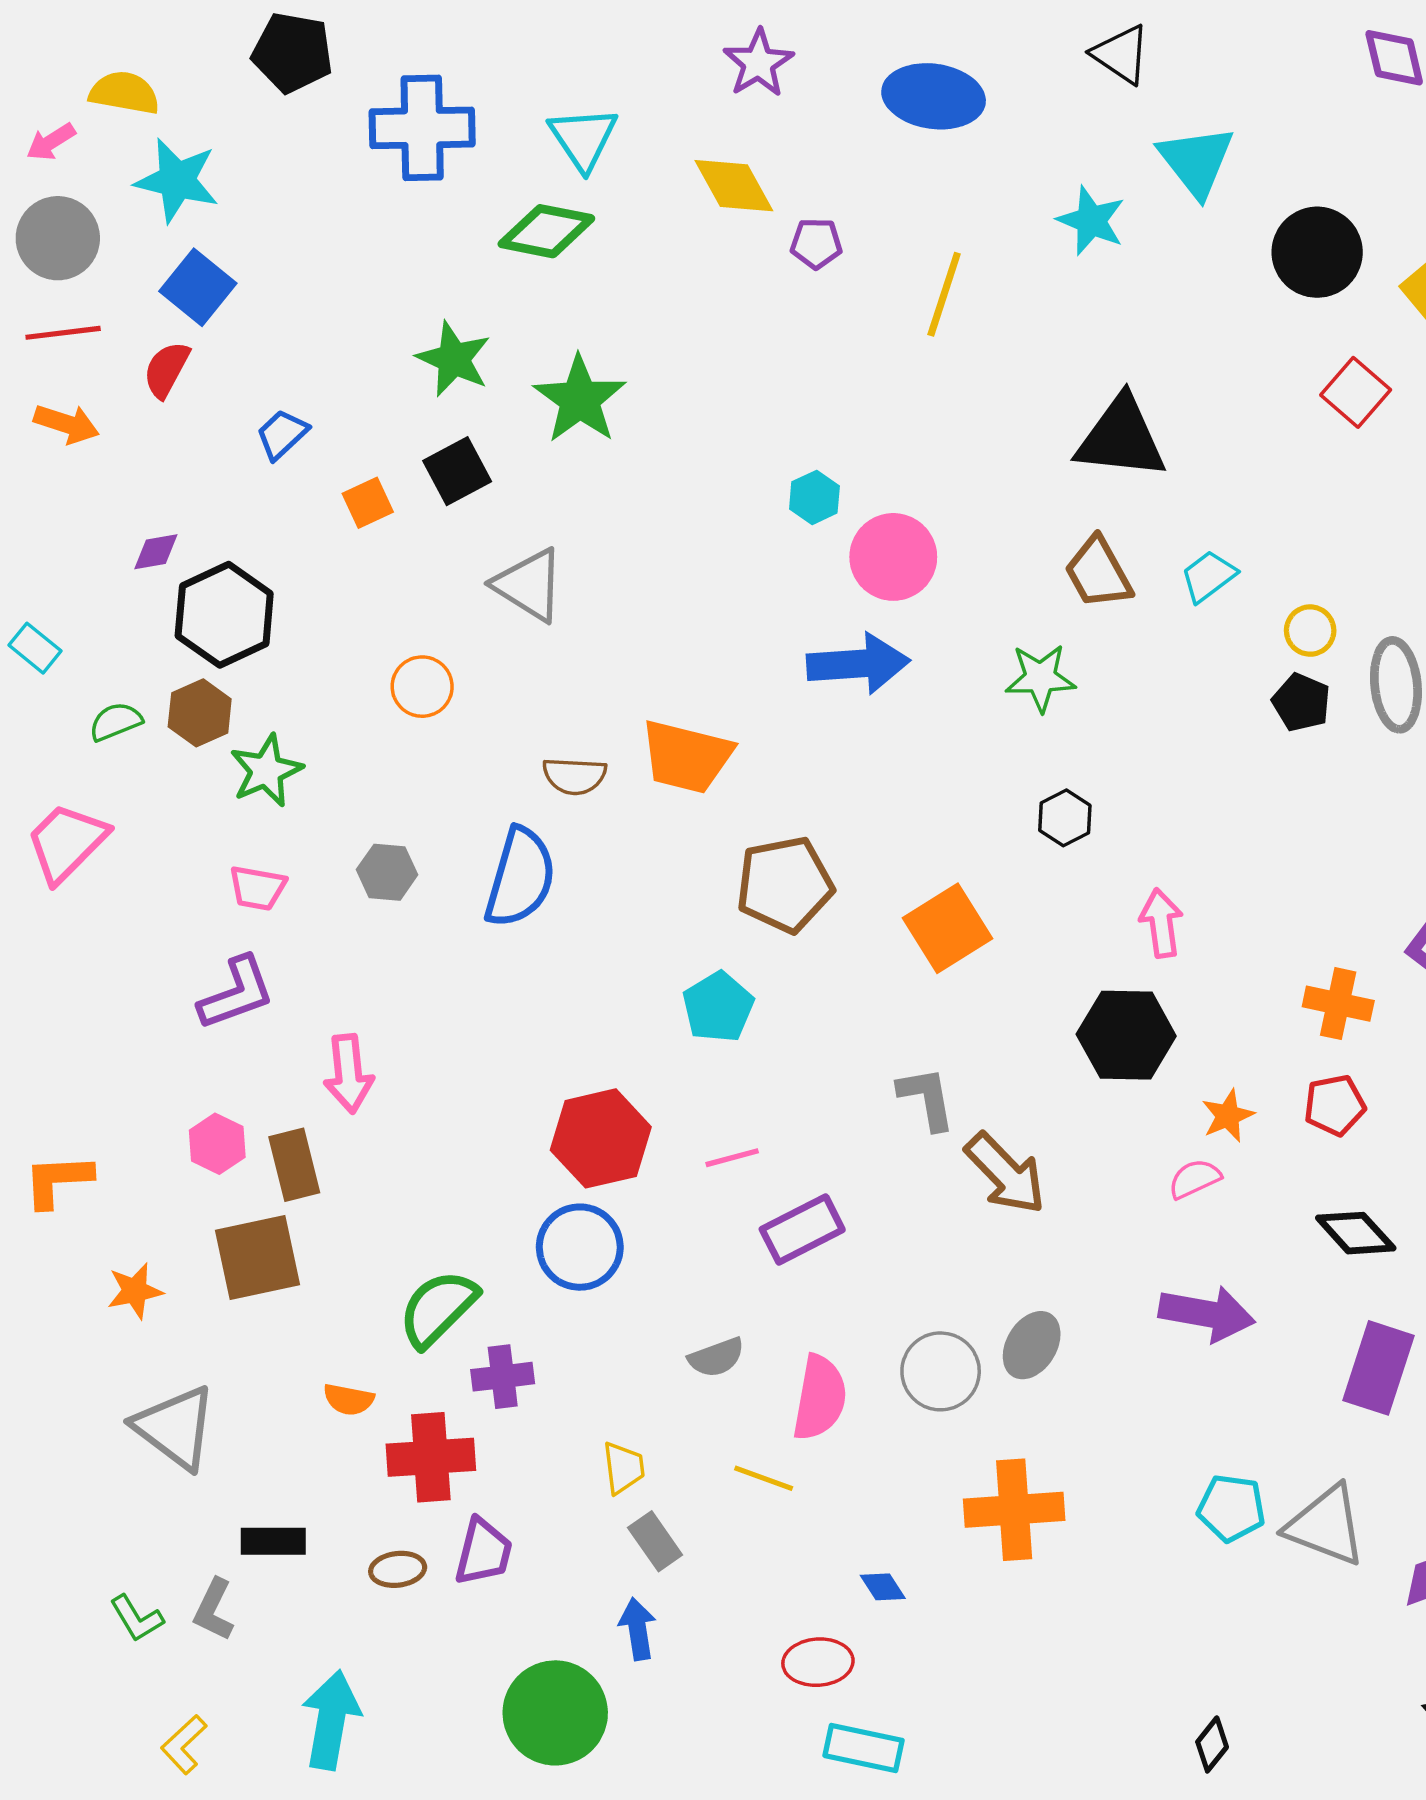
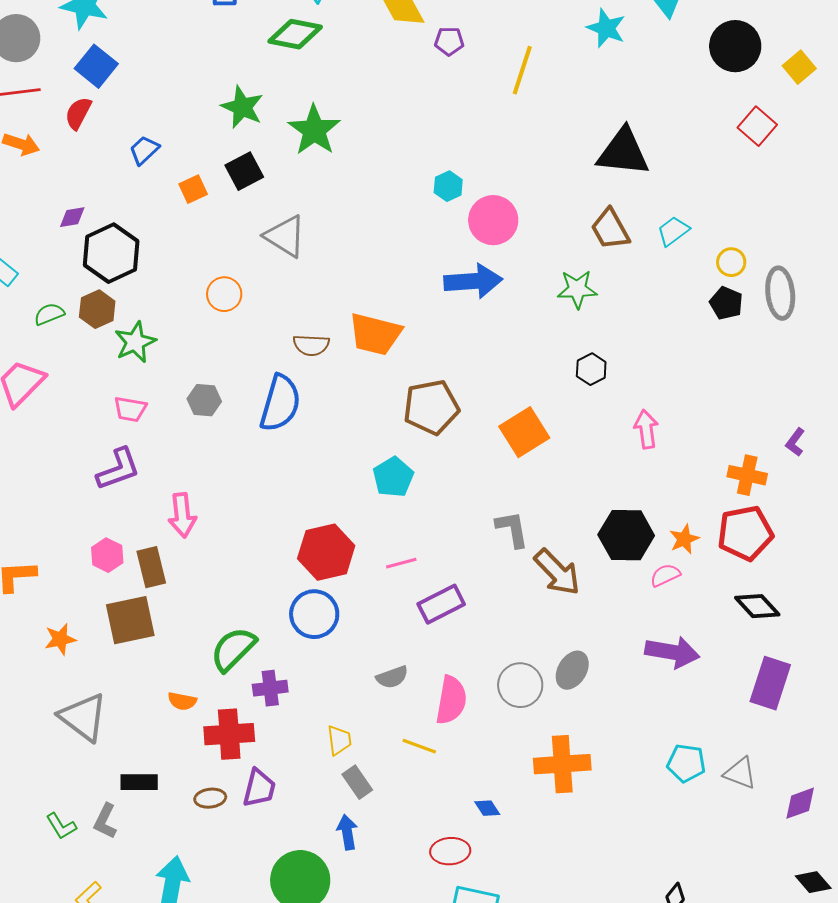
black hexagon: (1126, 1035) -> (626, 535), moved
red pentagon: (1335, 1105) -> (745, 533), size x1.6
gray triangle: (1326, 1526) -> (740, 773), size x0.7

